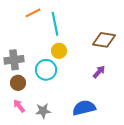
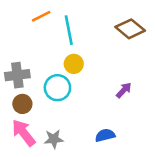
brown diamond: (104, 40) -> (130, 29), moved, turned 30
pink arrow: (19, 106) -> (24, 133), size x1.6
blue semicircle: (84, 108) -> (105, 135), size x0.7

